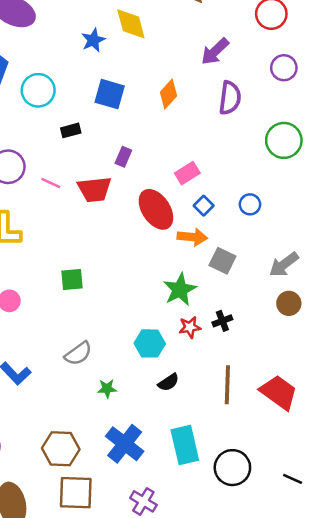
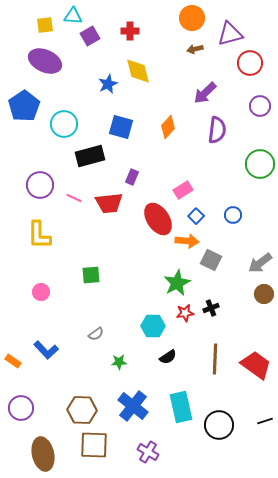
black rectangle: (71, 130) -> (90, 156), size x1.8
gray semicircle: (78, 354) -> (96, 334), size x0.7
black line: (293, 479) -> (265, 421), moved, turned -42

